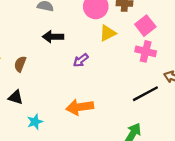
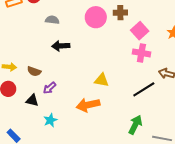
yellow triangle: (108, 33) -> (102, 80), moved, turned 42
purple arrow: (81, 60) -> (50, 88), moved
brown semicircle: (20, 64) -> (34, 71), turned -88

